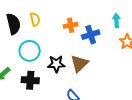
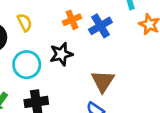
black star: (56, 64) -> (61, 54), moved
brown triangle: (79, 64) -> (103, 81), moved

